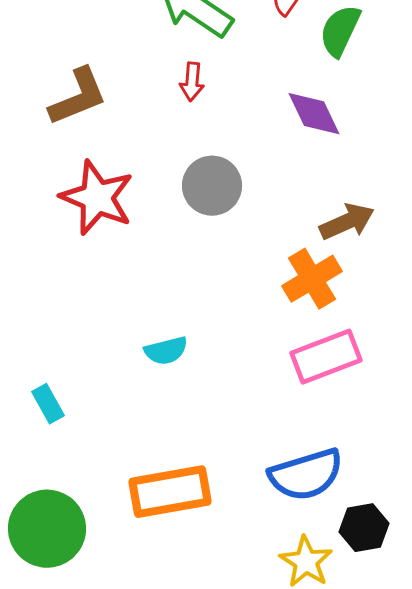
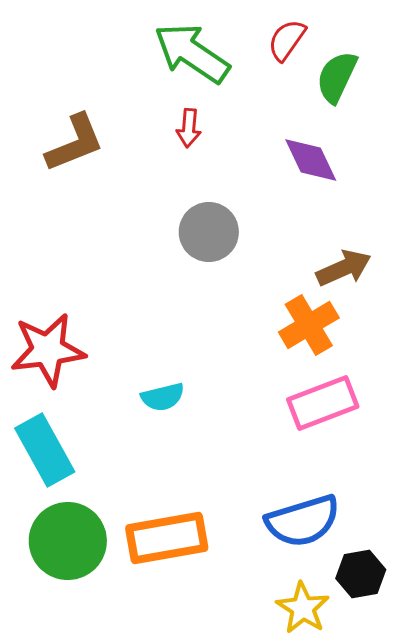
red star: (97, 198) -> (48, 350), moved, turned -30
cyan rectangle: (48, 404) -> (45, 450), size x1.8
green circle: (47, 529) -> (68, 541), moved

